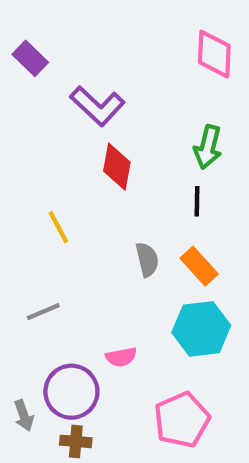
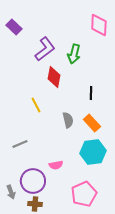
purple L-shape: (97, 106) -> (45, 49), turned -80
green arrow: (208, 147) -> (74, 54), moved
yellow line: (58, 227) -> (36, 105), moved

